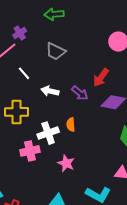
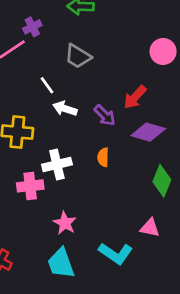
white line: (24, 73) -> (47, 85), moved
orange semicircle: (71, 125) -> (103, 157), moved
pink star: (66, 163) -> (65, 223), moved

